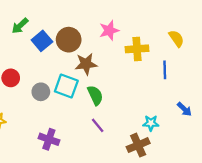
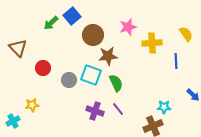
blue square: (42, 41) -> (72, 16), moved
purple cross: (49, 139) -> (95, 111), moved

